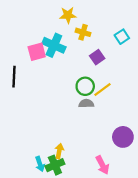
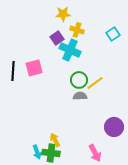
cyan cross: (54, 45) -> (70, 50), moved
pink square: (37, 52) -> (34, 68), moved
purple square: (97, 57) -> (57, 38), moved
yellow arrow: (59, 151) -> (55, 140), turned -40
green cross: (55, 165) -> (51, 153), turned 30

